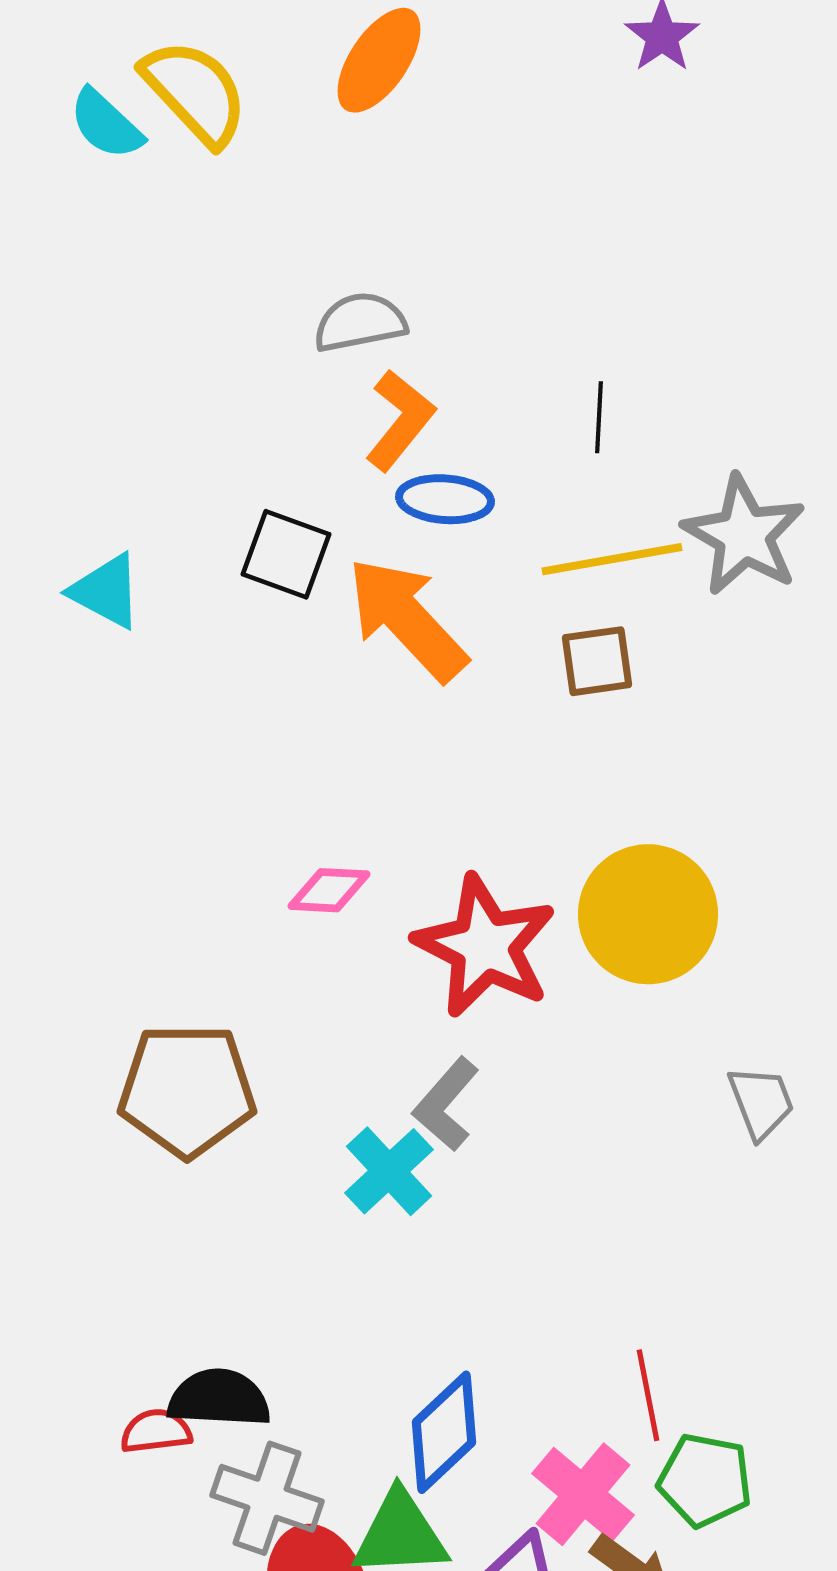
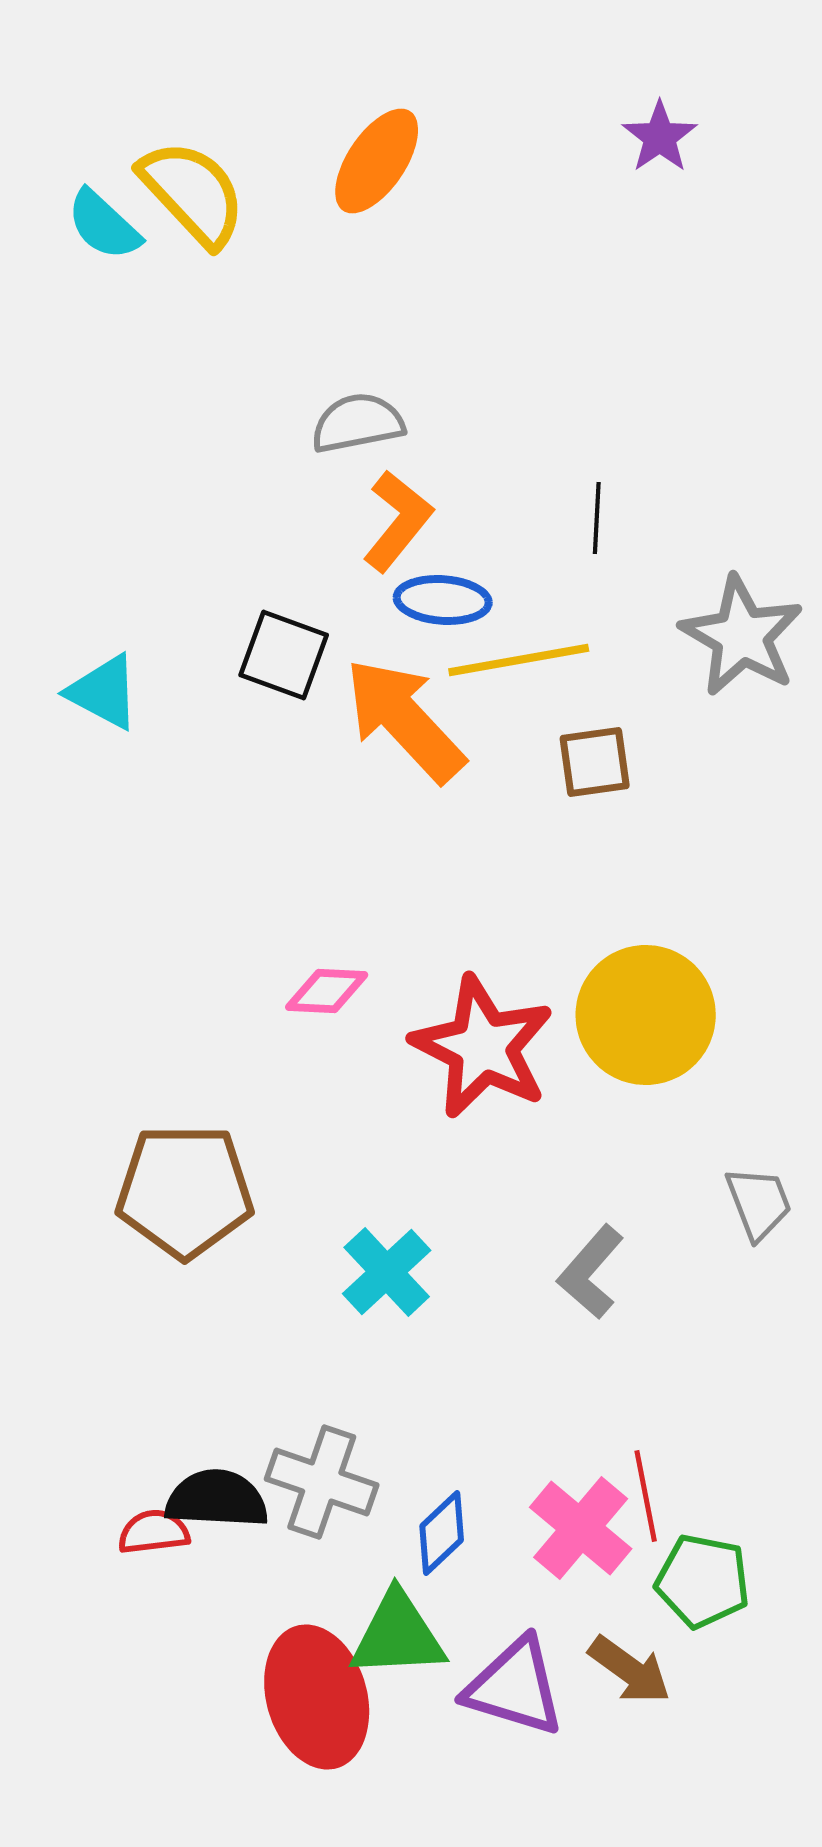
yellow line: (612, 559) -> (519, 660), moved
gray L-shape: (446, 1104) -> (591, 1272), moved
blue diamond: (444, 1432) -> (442, 1533), size x0.7
pink cross: (583, 1494) -> (581, 1528), moved
gray cross: (267, 1498) -> (322, 1482), moved

